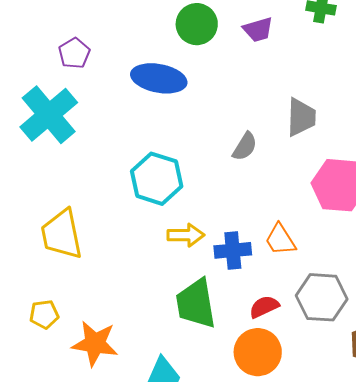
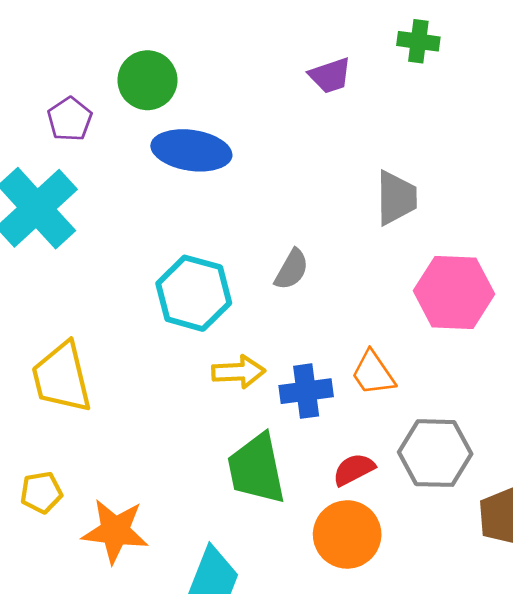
green circle: (197, 24) -> (147, 80), moved
gray semicircle: (245, 147) -> (292, 269), moved

